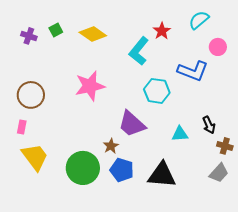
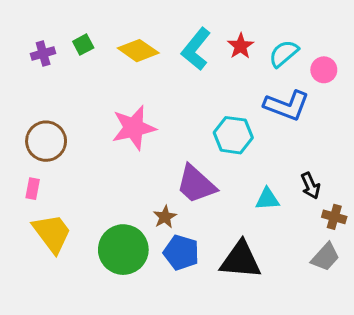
cyan semicircle: (199, 20) -> (284, 53), moved
purple cross: (29, 36) -> (43, 53), turned -35
cyan L-shape: (139, 51) -> (196, 49), moved

